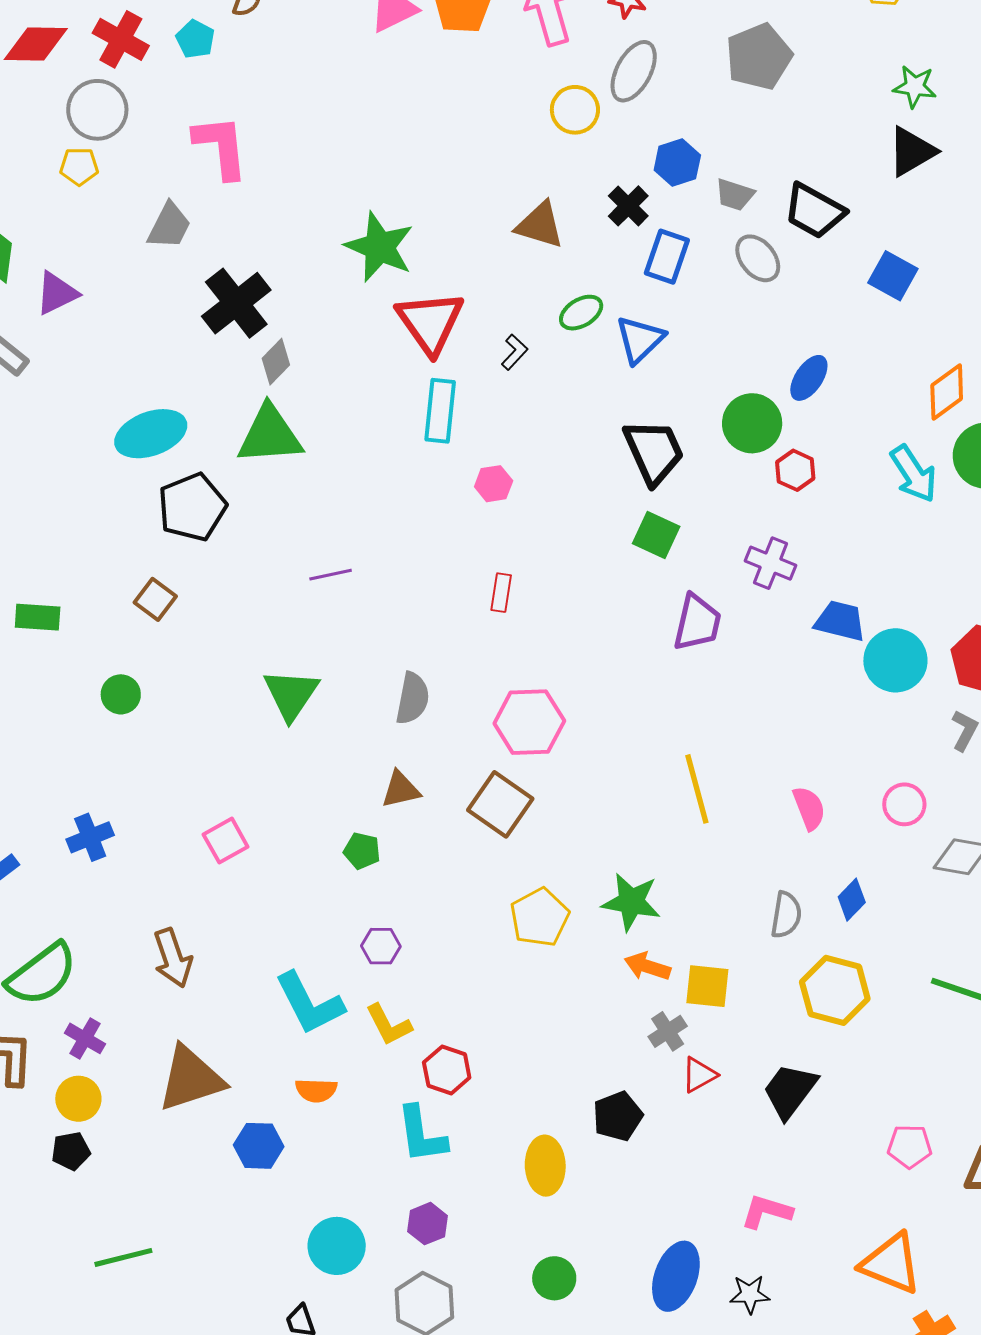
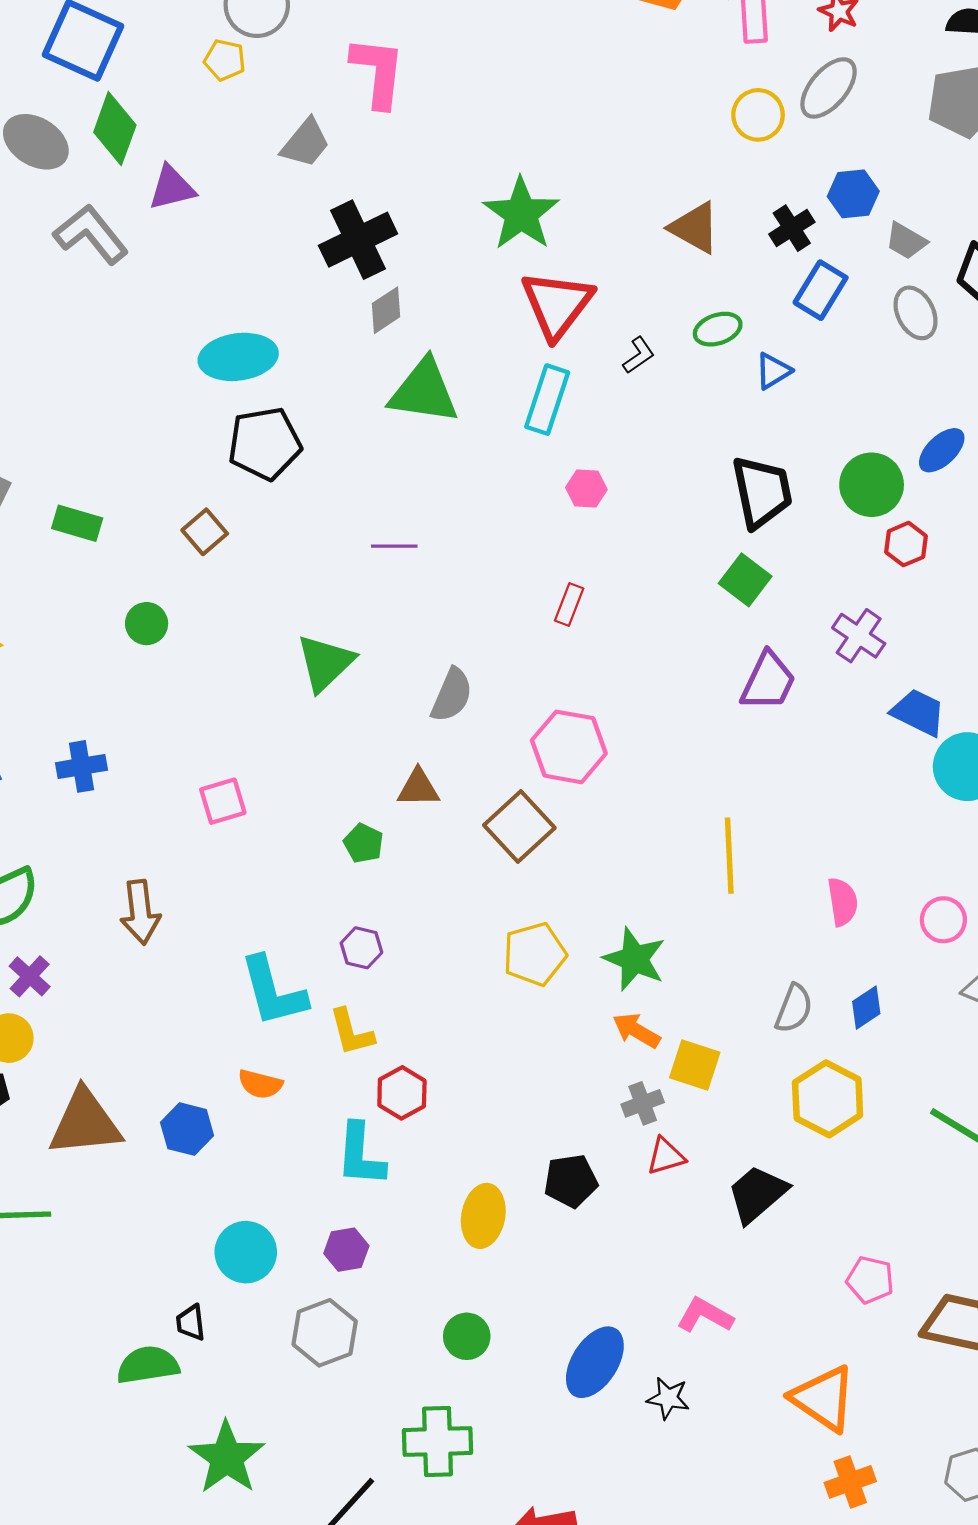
blue triangle: (640, 340) -> (773, 371), size x0.7
green triangle: (270, 435) -> (424, 391), moved
brown triangle: (191, 1079) -> (85, 1123), moved

